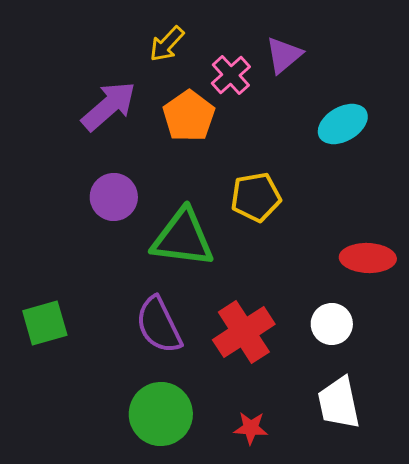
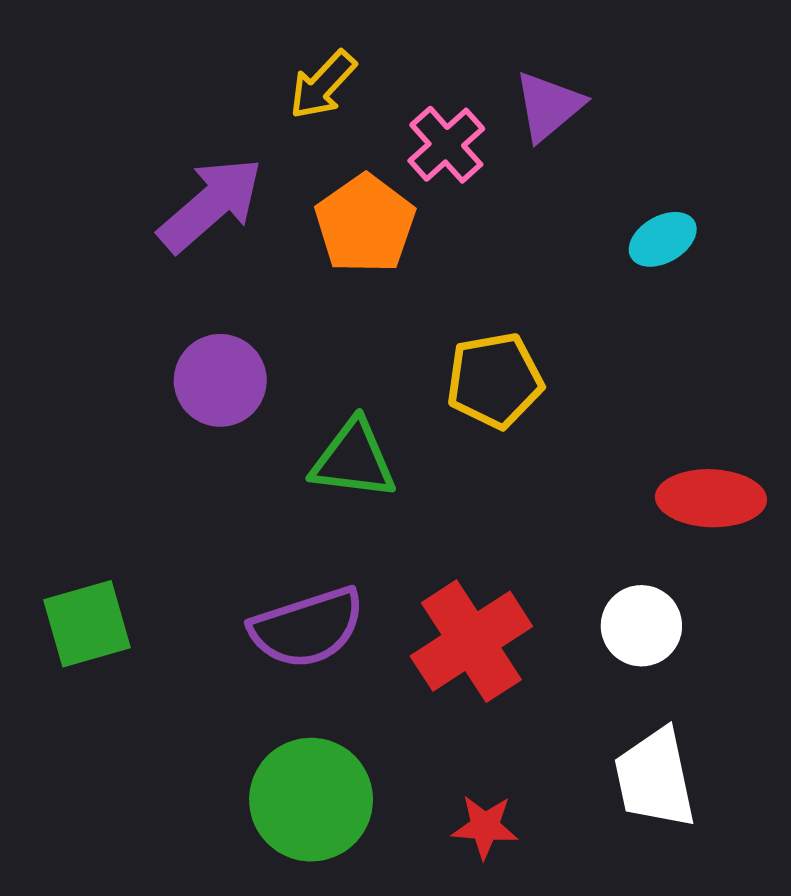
cyan ellipse: (343, 124) -> (663, 239), size x0.7
green triangle: (183, 238) -> (354, 460), size x0.7
purple semicircle: (159, 325) -> (307, 628), turned -82

